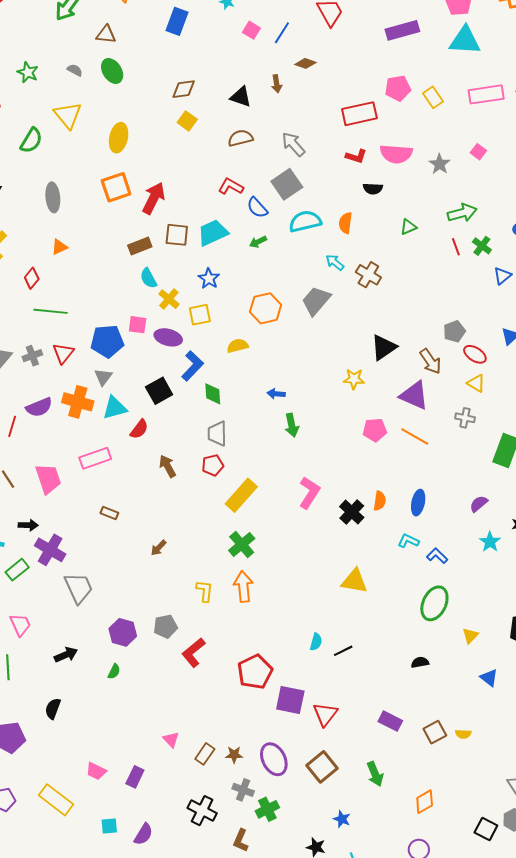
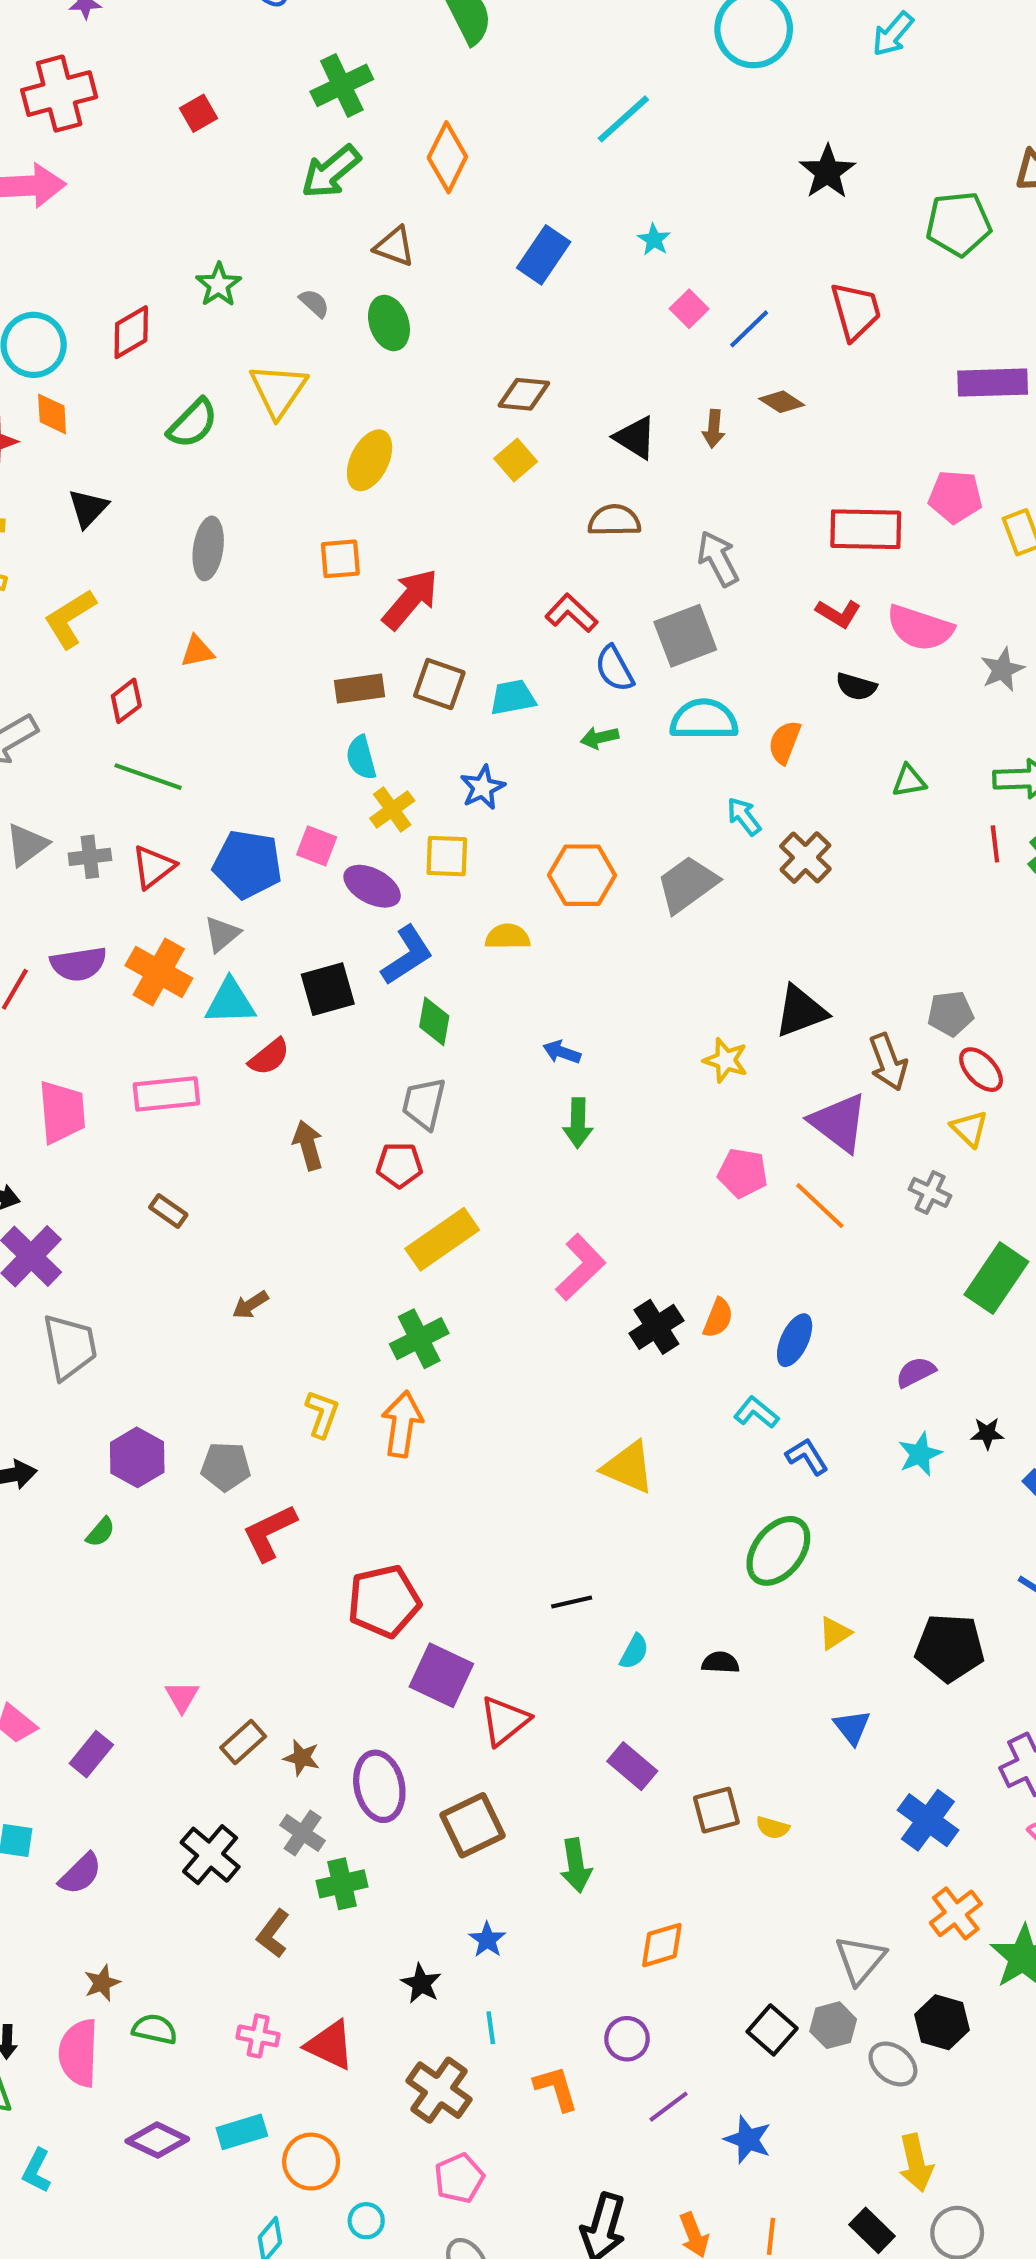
orange square: (116, 187) -> (340, 559), size x0.7
cyan trapezoid: (213, 233) -> (513, 697), size x0.7
cyan semicircle: (316, 642) -> (634, 1652), moved

